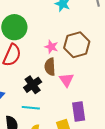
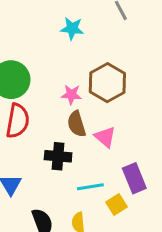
black cross: (33, 85) -> (58, 156), turned -36
cyan line: (31, 108) -> (90, 187), moved

